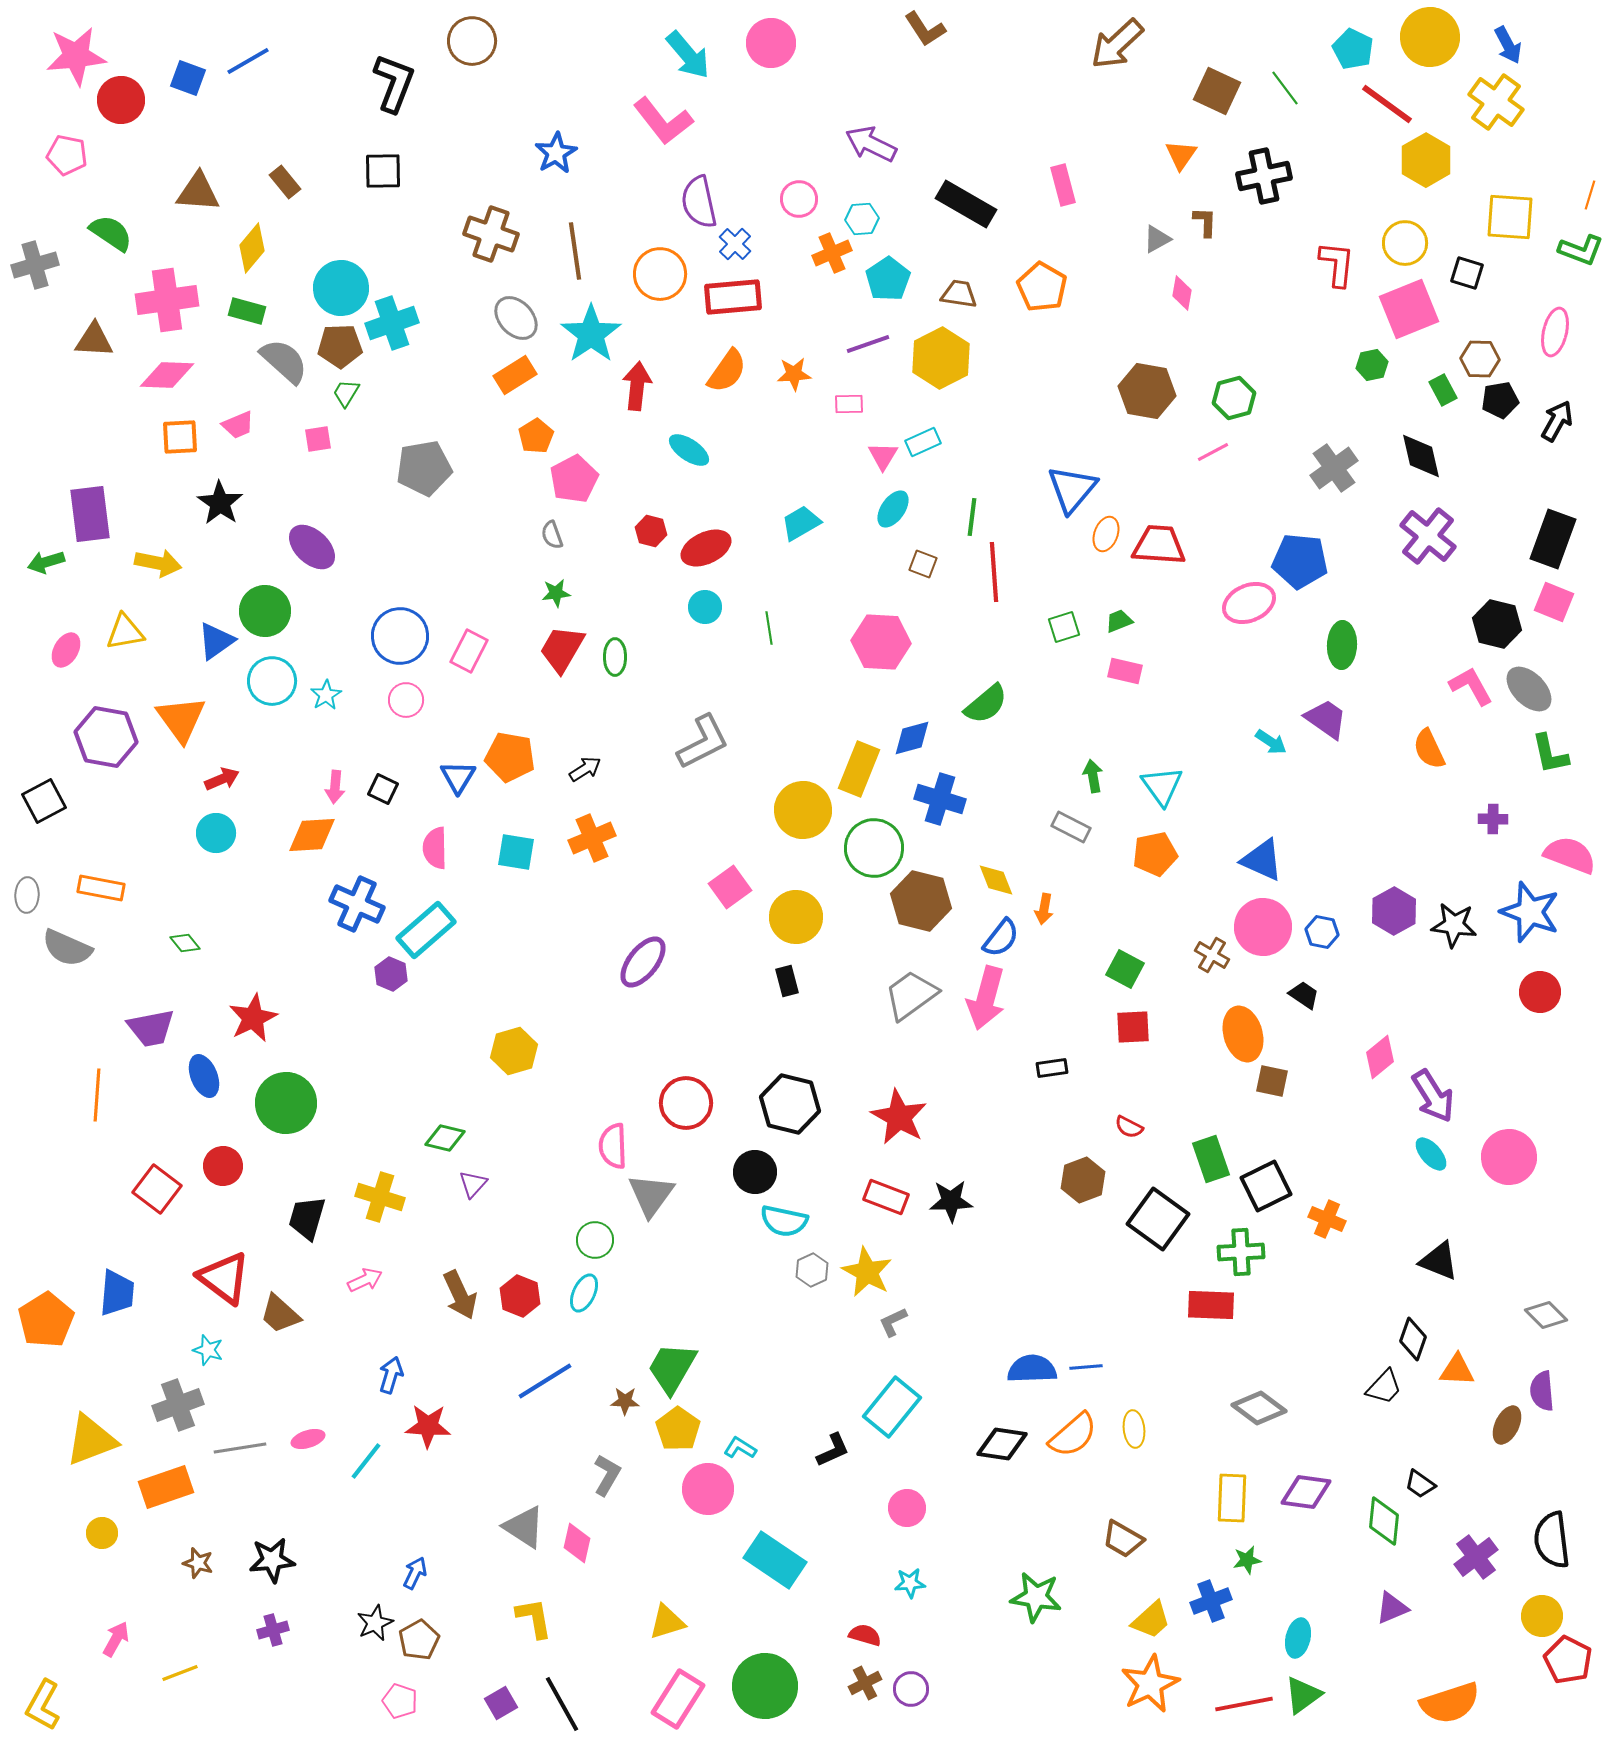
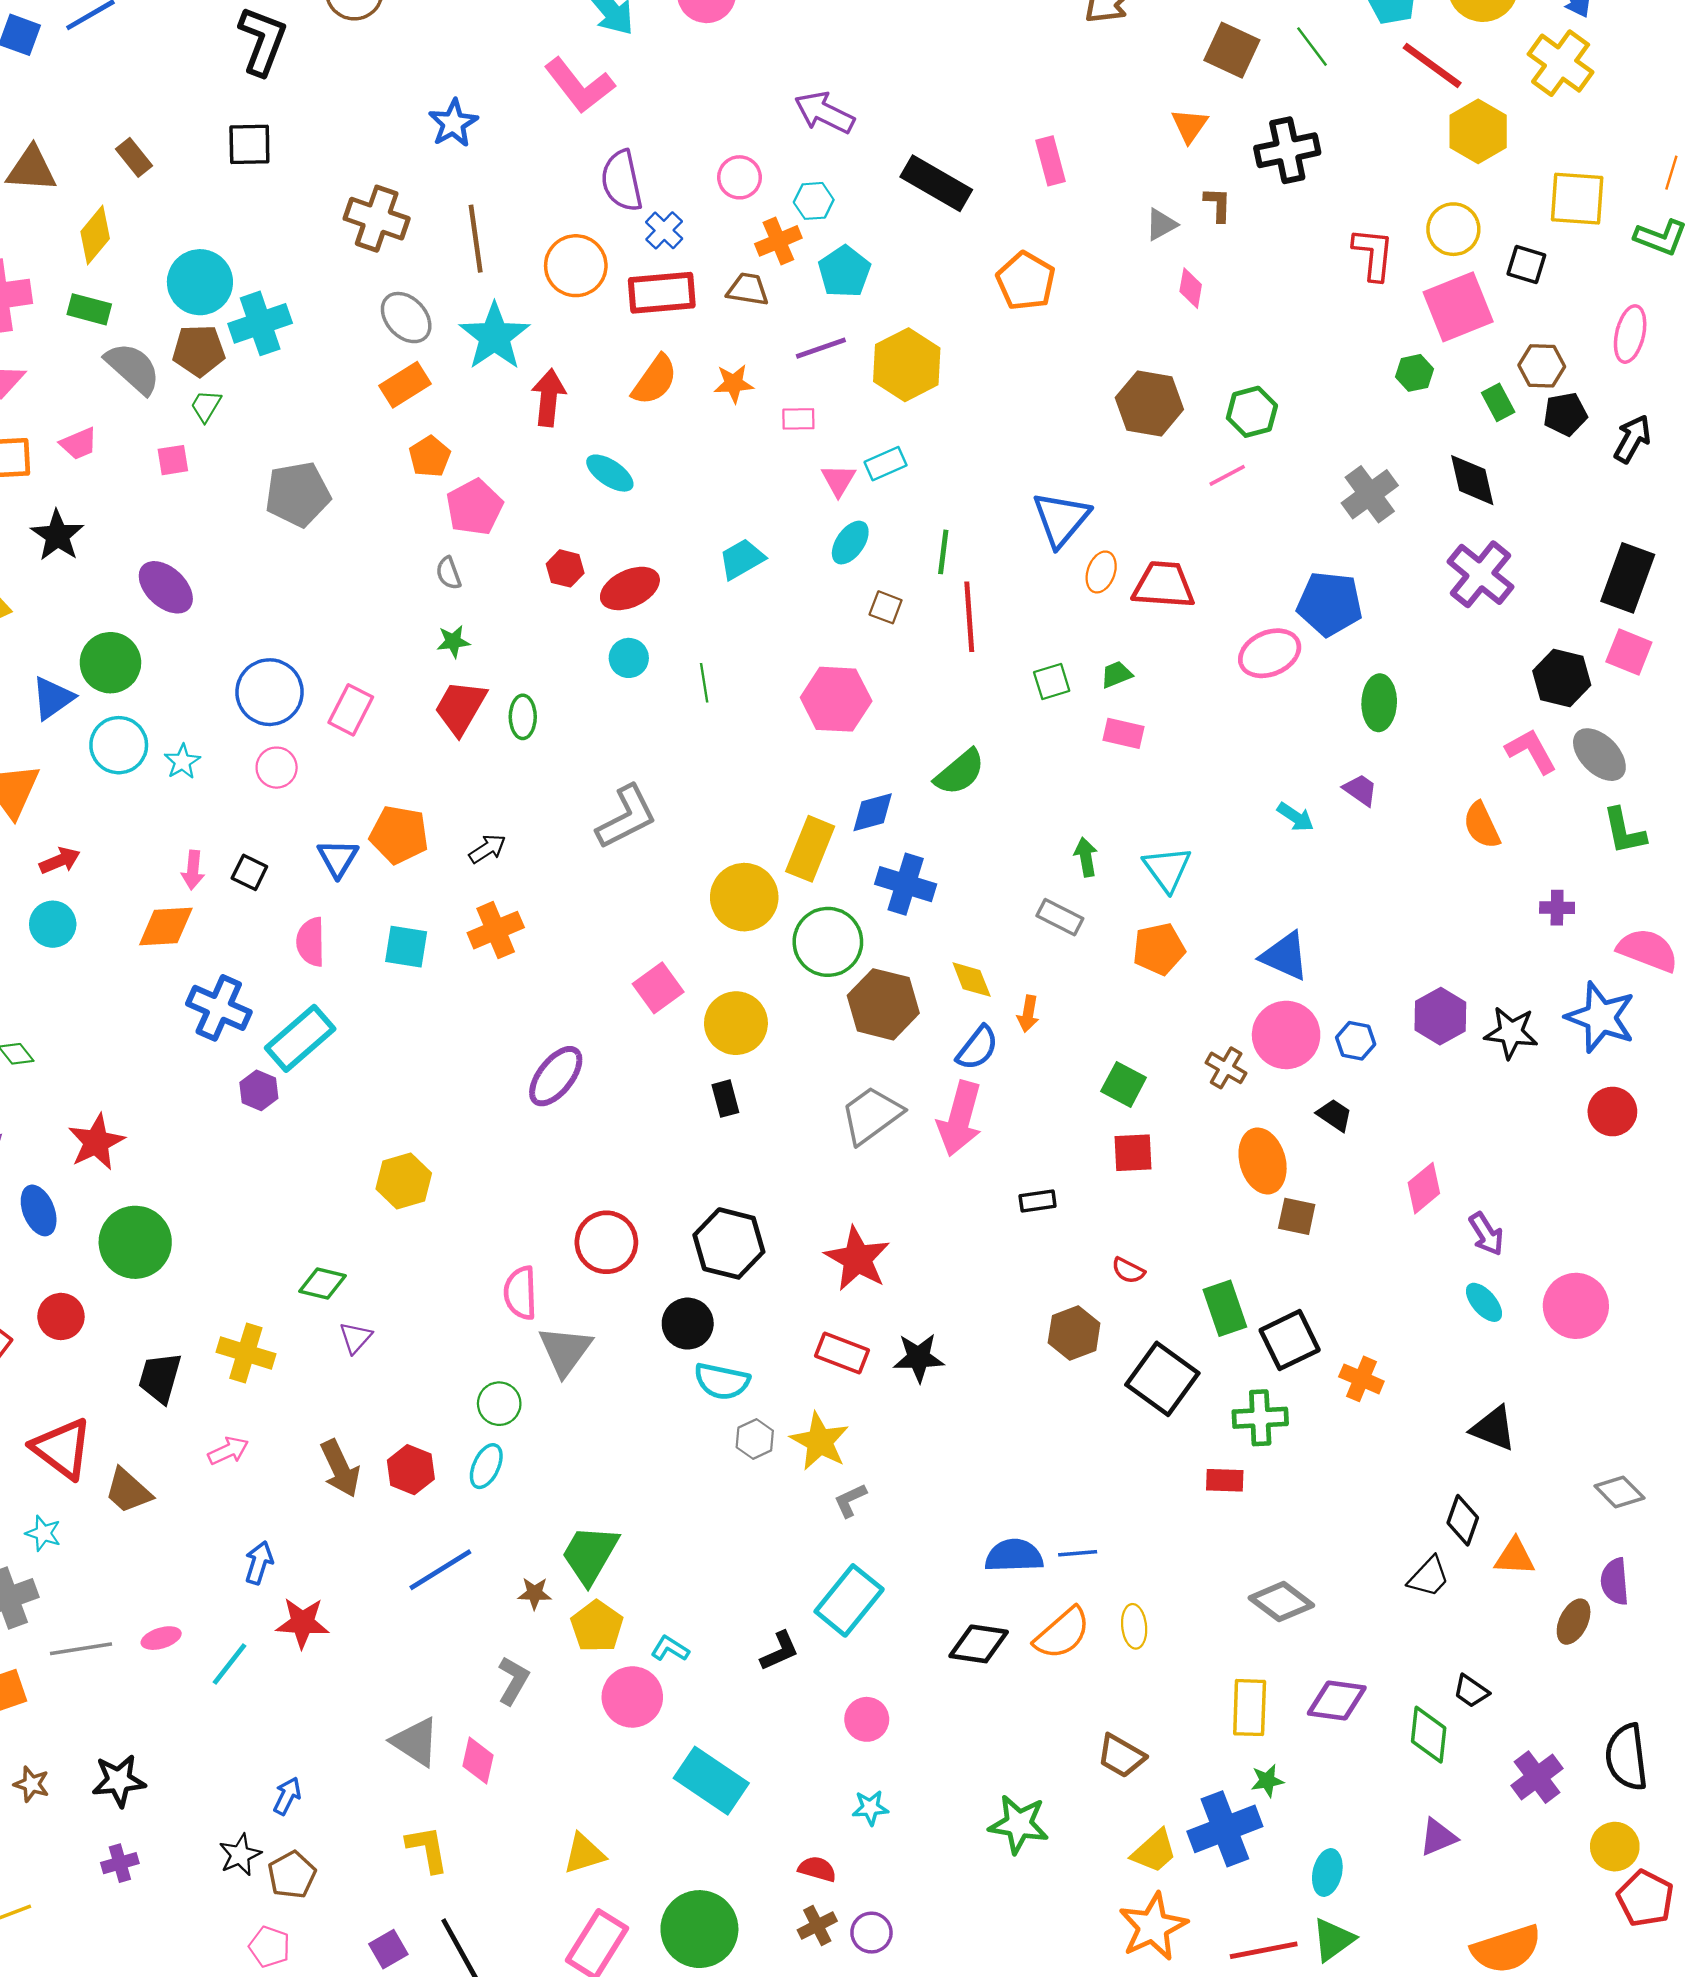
brown trapezoid: (959, 294) -> (748, 289), moved
purple trapezoid: (1326, 719) -> (1360, 790), size x0.7
purple arrow: (1433, 1096) -> (1486, 1234), size x0.7
red rectangle: (1211, 1305) -> (1225, 1480), size x0.7
blue cross: (1211, 1601) -> (1225, 1829), size x1.5

